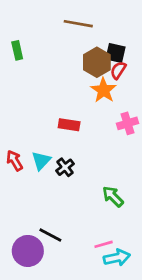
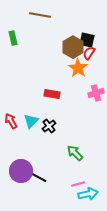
brown line: (78, 24) -> (40, 15), moved
green arrow: (113, 196) -> (75, 153), moved
purple circle: (28, 251) -> (21, 171), moved

